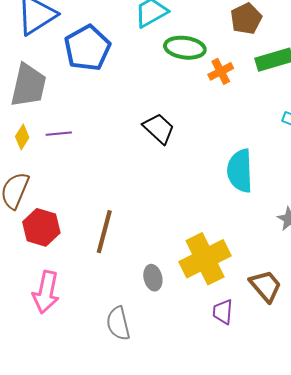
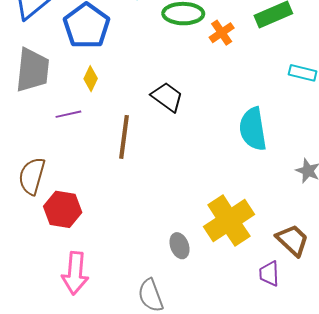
yellow diamond: (22, 137) -> (91, 79), moved
brown line: (104, 232) -> (124, 137), moved
purple trapezoid: (223, 312) -> (269, 274), moved

